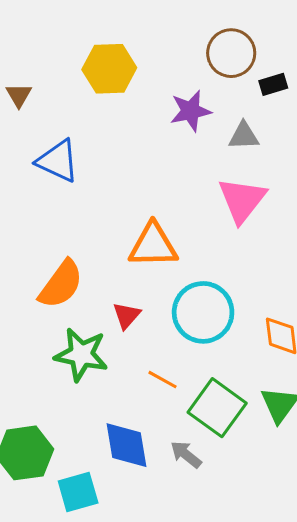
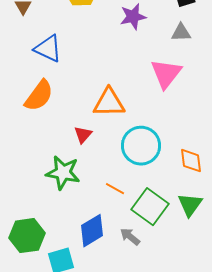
gray triangle: (244, 136) -> (181, 33), moved
orange semicircle: (61, 284) -> (39, 96), moved
red triangle: (127, 316) -> (83, 135), moved
blue diamond: (127, 445) -> (92, 231), turned 68

